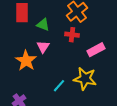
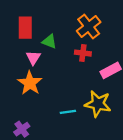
pink triangle: (43, 47) -> (33, 58), moved
cyan line: (59, 86) -> (68, 112), turned 40

